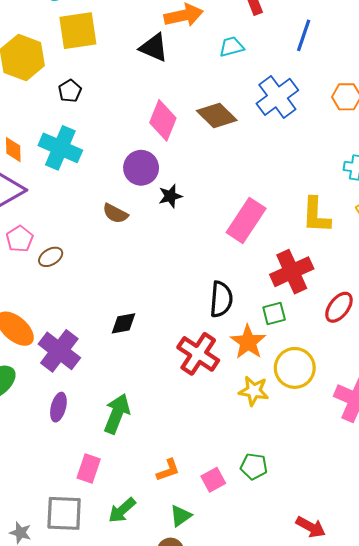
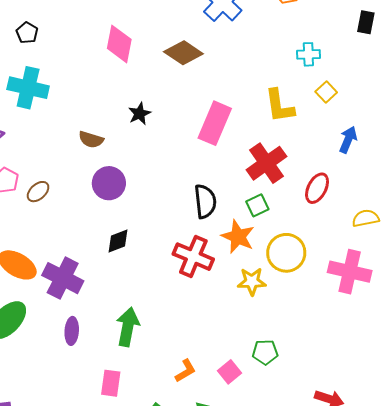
brown diamond: (217, 116) -> (183, 53), moved
purple circle: (141, 168) -> (109, 183), moved

